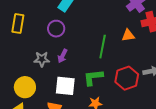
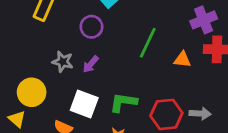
green line: (103, 47) -> (148, 43), moved

